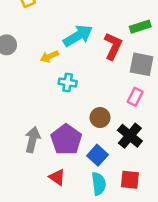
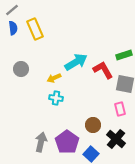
red L-shape: (113, 46) -> (103, 70), turned -55
cyan cross: (68, 82) -> (56, 98), moved
pink rectangle: (135, 97) -> (120, 109), turned -40

